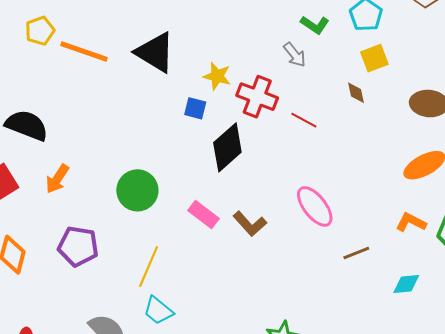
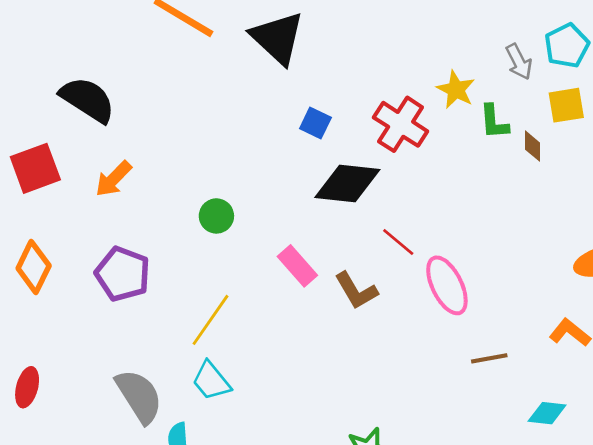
green L-shape: (315, 25) -> (494, 122), moved, turned 40
gray arrow: (295, 55) -> (519, 62), moved
yellow star: (217, 76) -> (456, 90), moved
red line: (304, 120) -> (398, 242), moved
black diamond: (227, 147) -> (347, 184), turned 36
green circle: (137, 190) -> (216, 216), size x0.6

